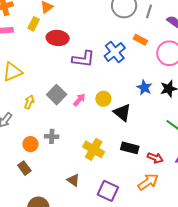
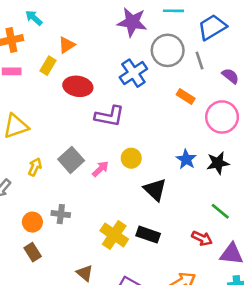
gray line: (149, 11) -> (200, 61), turned -40
blue cross: (115, 52) -> (133, 73), moved
yellow circle: (103, 99) -> (131, 158), moved
black rectangle: (130, 148) -> (148, 235), moved
red arrow: (155, 158) -> (202, 238), moved
brown rectangle: (24, 168) -> (33, 252), moved

